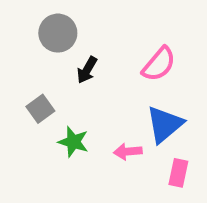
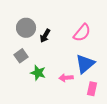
gray circle: (58, 33) -> (26, 28), moved

